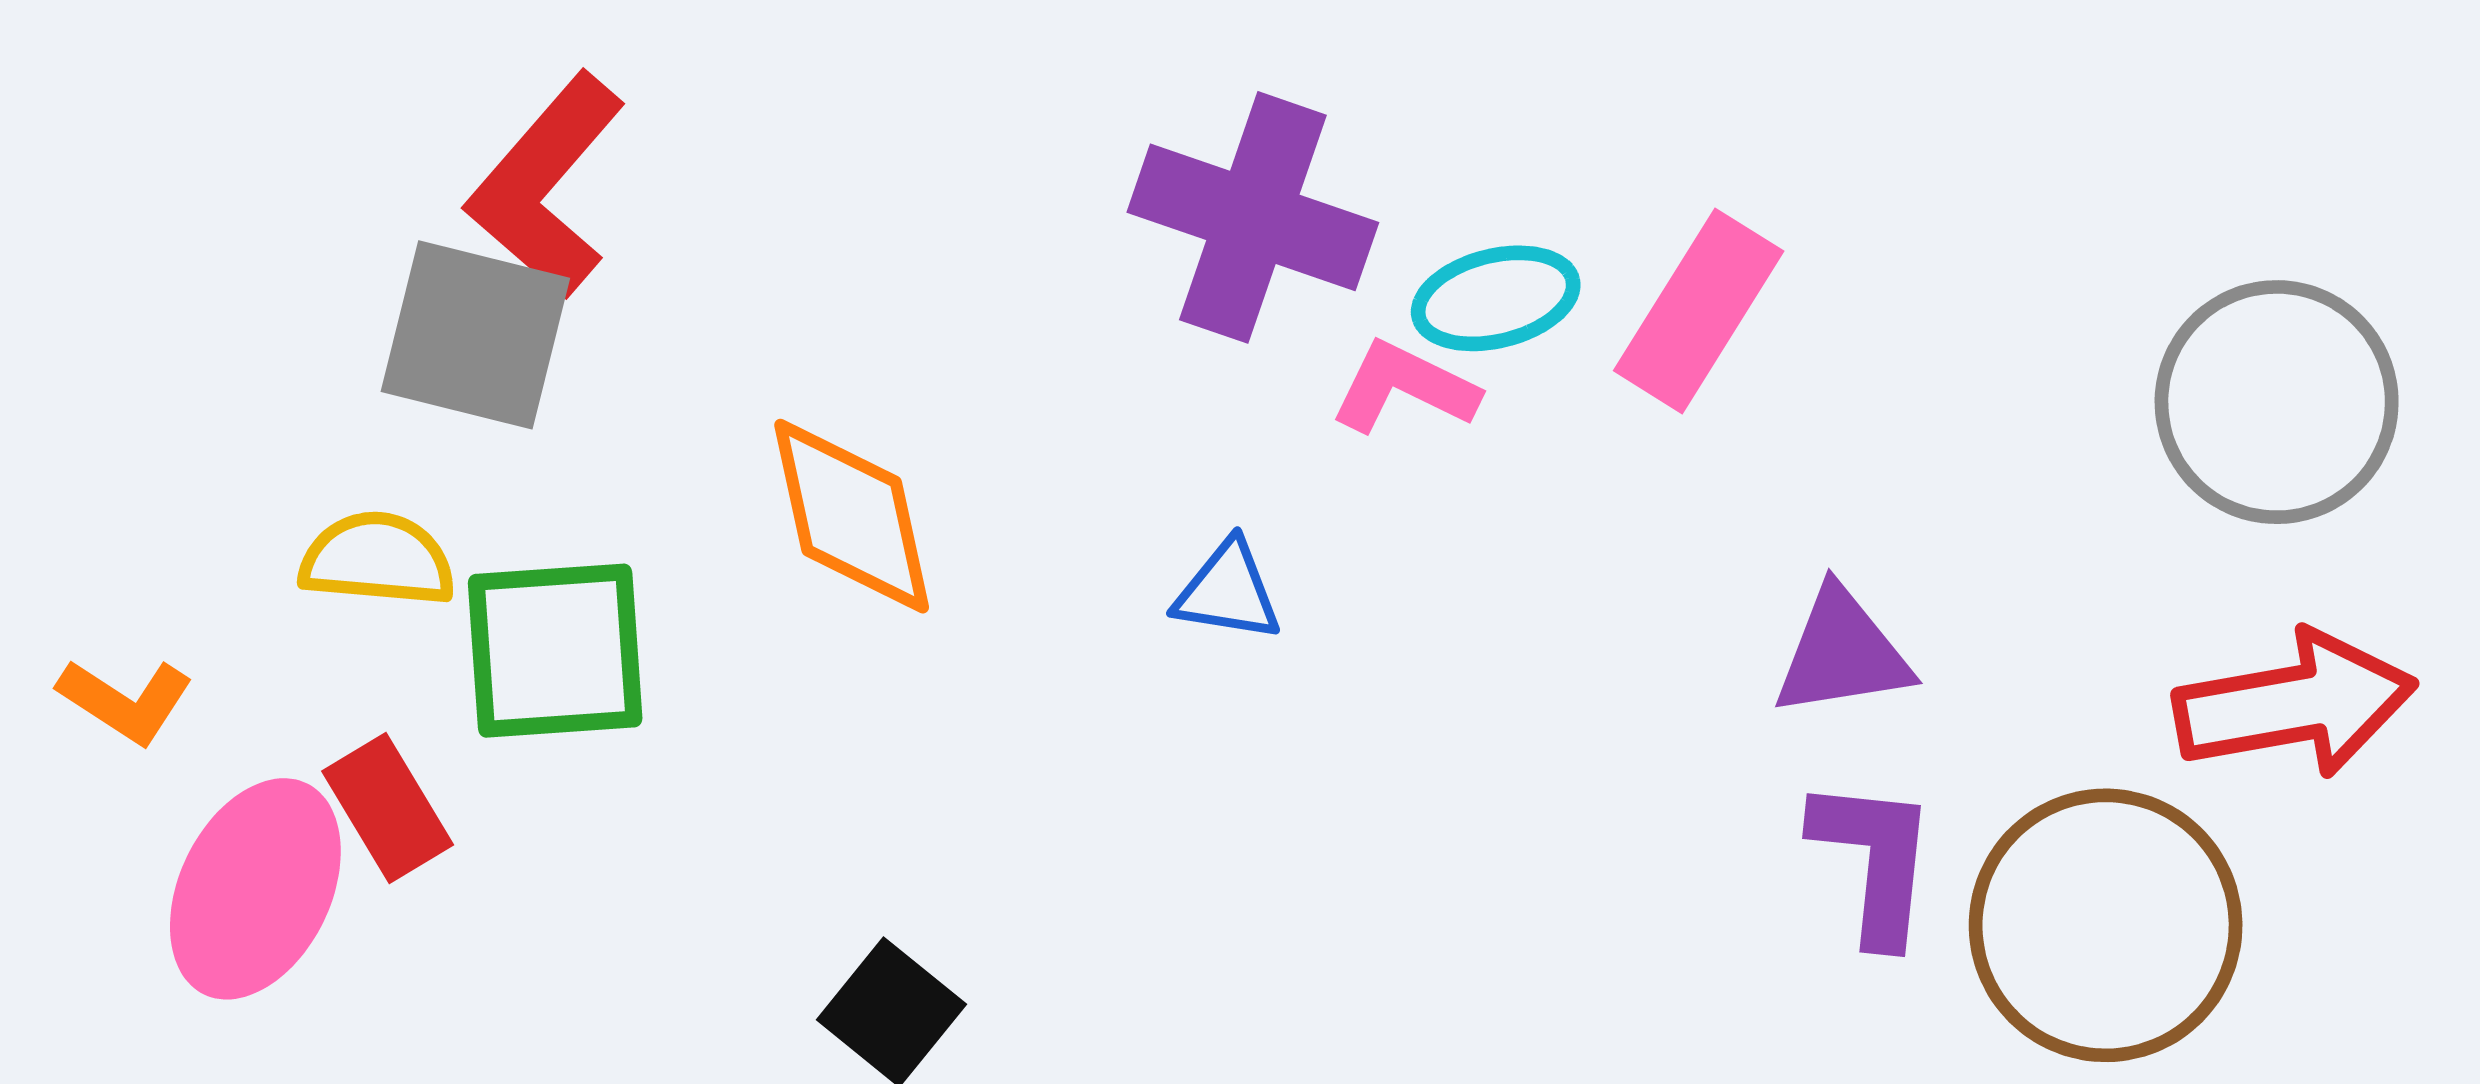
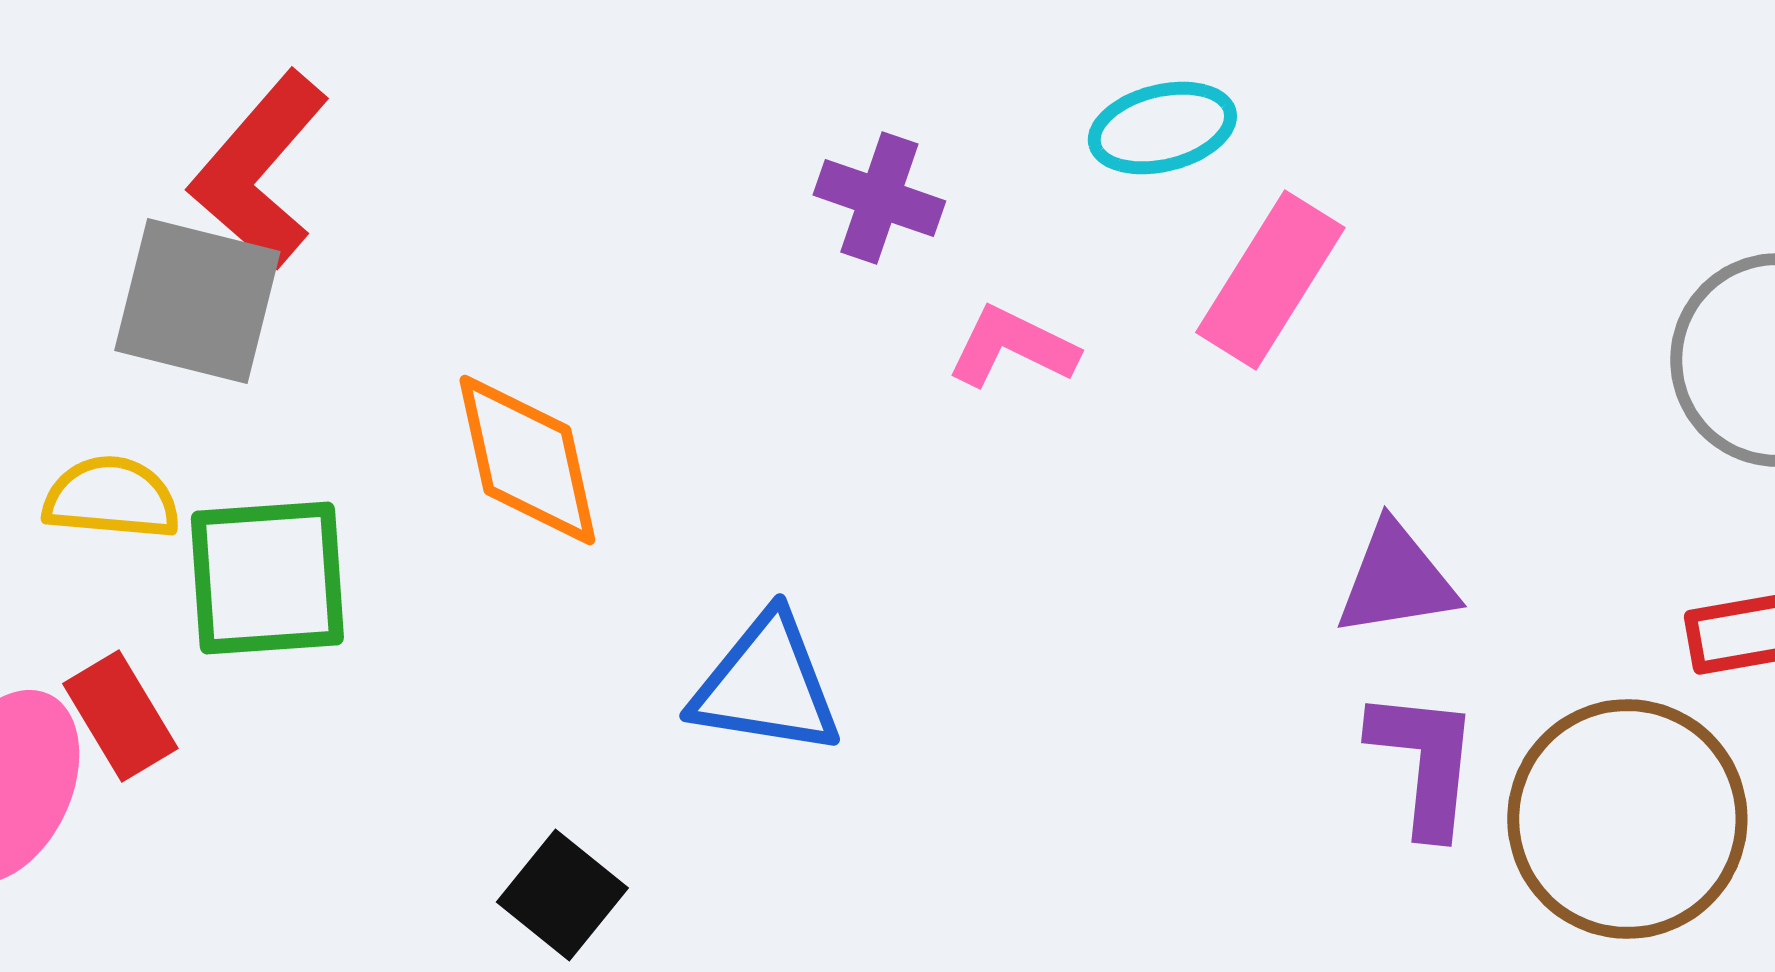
purple cross: (1253, 217) -> (879, 198), size x0.6
cyan ellipse: (1496, 298) -> (1162, 128), moved
blue triangle: (1228, 591) -> (766, 685), moved, size x1.6

